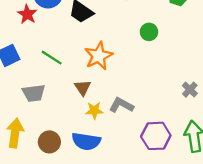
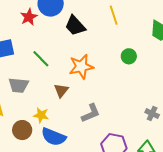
gray cross: (190, 90) -> (152, 114), turned -32
gray L-shape: (121, 105) -> (91, 113), turned 115
yellow star: (94, 110) -> (41, 115), moved

